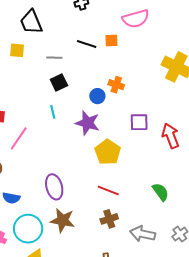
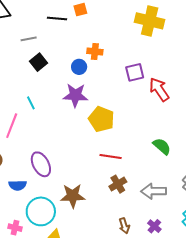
cyan line: (53, 112) -> (31, 103), moved
purple square: (139, 122) -> (135, 72), moved
purple ellipse: (54, 187) -> (41, 164), moved

